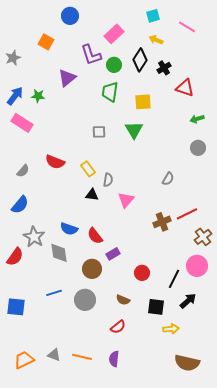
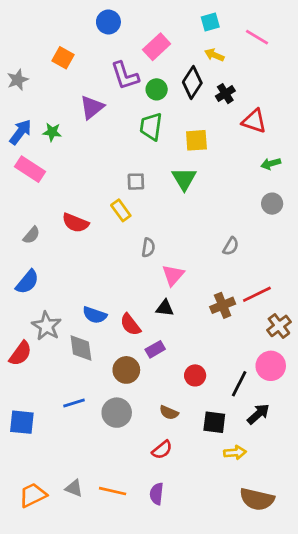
blue circle: (70, 16) -> (108, 22), moved
yellow rectangle: (88, 169) -> (121, 210), moved
black triangle: (92, 195) -> (165, 308), moved

